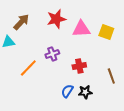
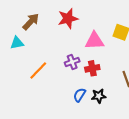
pink triangle: (81, 29) -> (94, 41), moved
purple cross: (52, 54) -> (72, 62), moved

